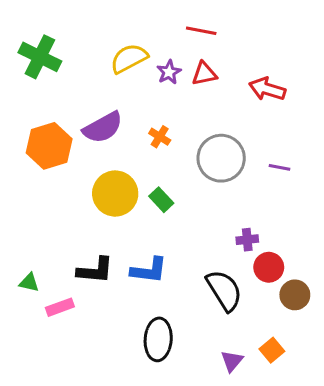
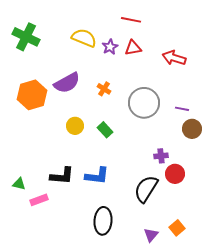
yellow semicircle: (129, 58) -> (84, 38), turned 50
yellow circle: (115, 194) -> (75, 126), size x0.6
black semicircle: (224, 290) -> (146, 189), turned -116
brown circle: (295, 295) -> (192, 129), moved

